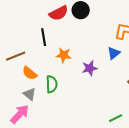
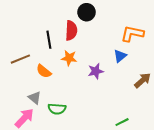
red semicircle: (59, 13) -> (71, 31), moved, turned -60
orange semicircle: (30, 73) -> (44, 71), moved
green semicircle: (52, 84) -> (57, 109), moved, turned 96

